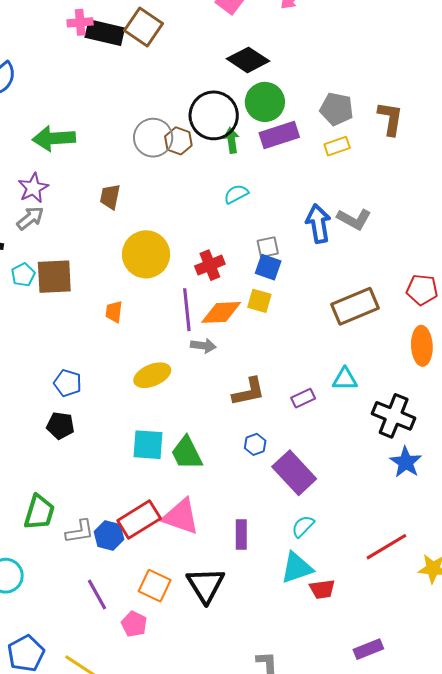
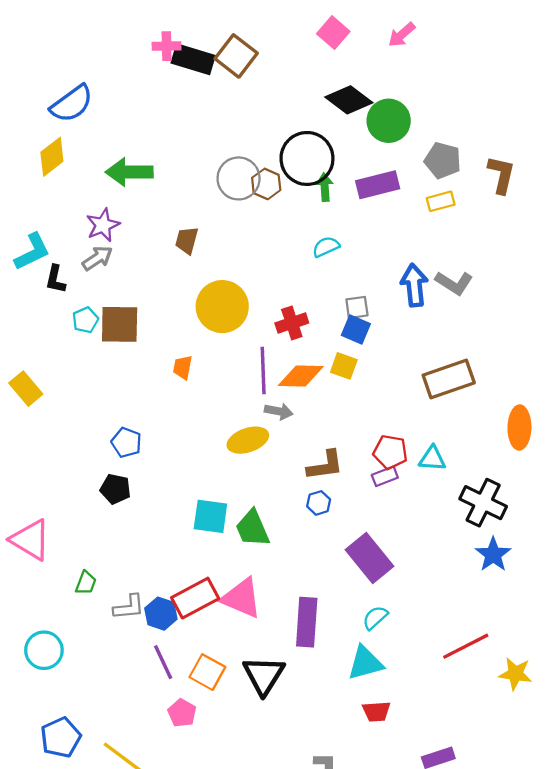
green circle: (265, 102) -> (389, 121), moved
red pentagon: (422, 290) -> (390, 452), moved
yellow ellipse: (152, 375) -> (248, 440), moved
blue hexagon: (255, 444) -> (319, 503), moved
green trapezoid: (39, 512) -> (86, 583), size x0.6
purple rectangle: (241, 535) -> (307, 622), size x1.5
red trapezoid: (322, 589) -> (376, 711), moved
purple line: (97, 594) -> (163, 662), moved

